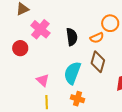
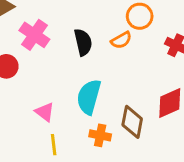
brown diamond: (98, 62) -> (132, 122), moved

